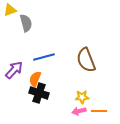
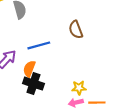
brown semicircle: (86, 60) -> (76, 30), moved, size x0.7

